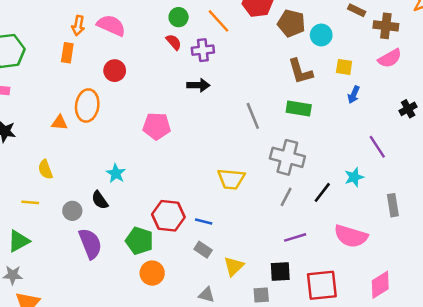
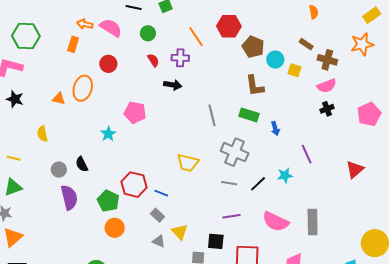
green circle: (179, 17) -> (148, 33), moved
orange arrow: (78, 26) -> (85, 24), turned 84
red semicircle: (174, 42) -> (153, 60), moved
yellow square: (344, 67) -> (294, 70), moved
blue arrow: (354, 95) -> (275, 129), moved, turned -48
black cross: (408, 109) -> (327, 109), moved
cyan star: (116, 173) -> (108, 134), moved
gray line: (286, 197) -> (229, 183), turned 63
yellow line: (30, 202) -> (14, 158), moved
gray rectangle: (393, 205) -> (313, 222), moved, size x1.4
yellow triangle: (234, 266) -> (180, 232), turned -36
gray triangle: (206, 295) -> (159, 241), moved

